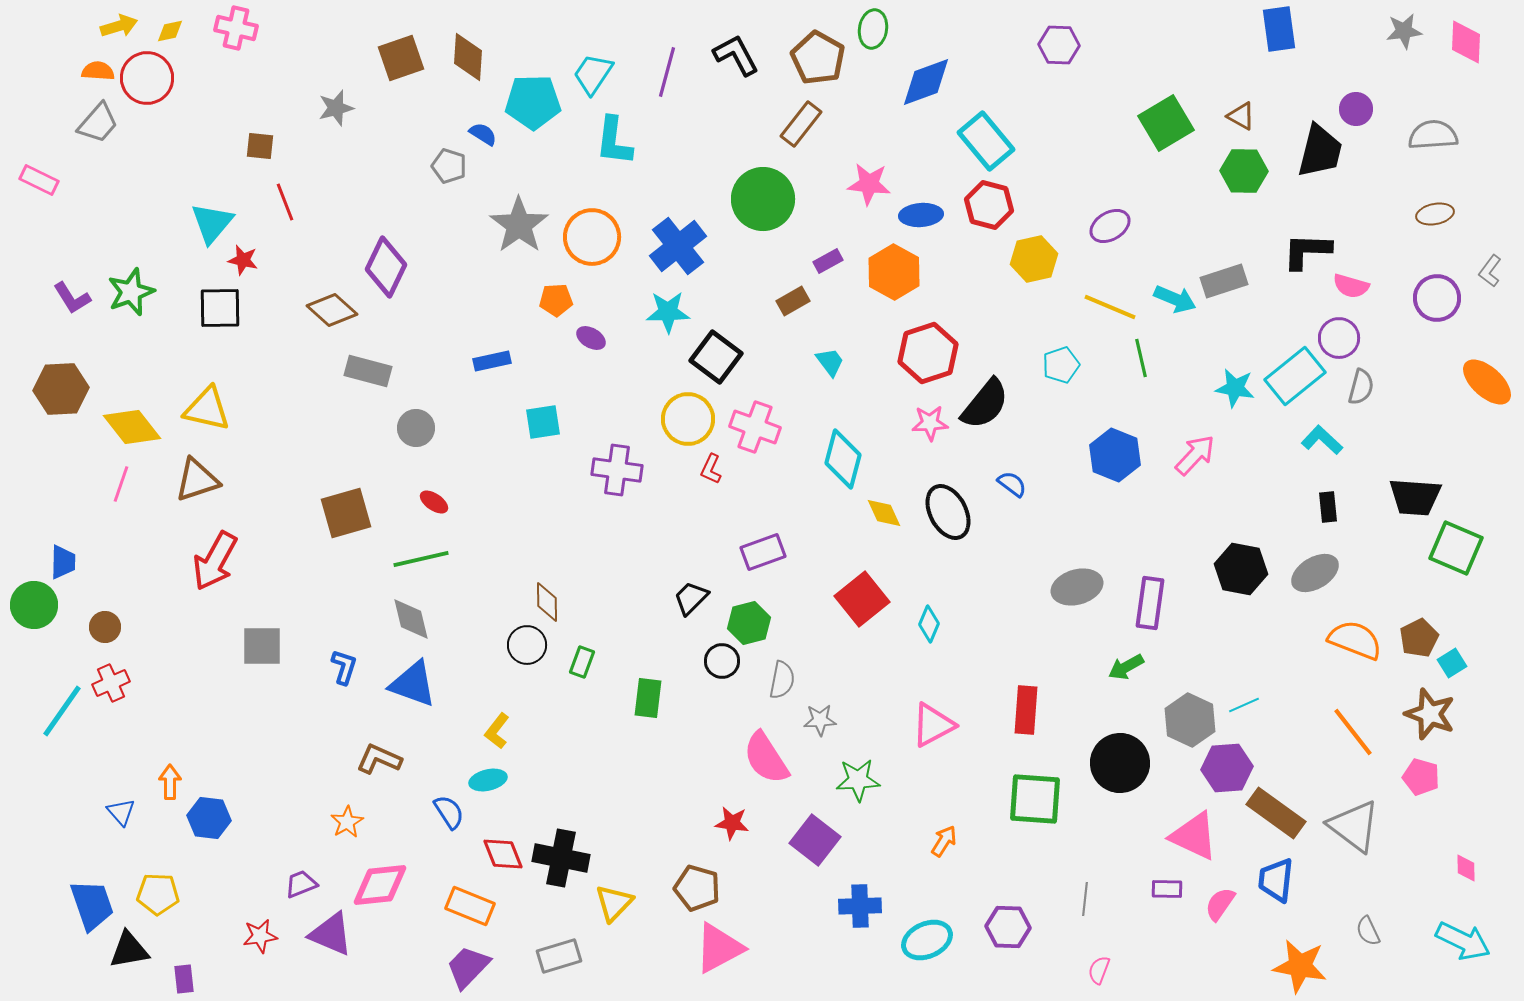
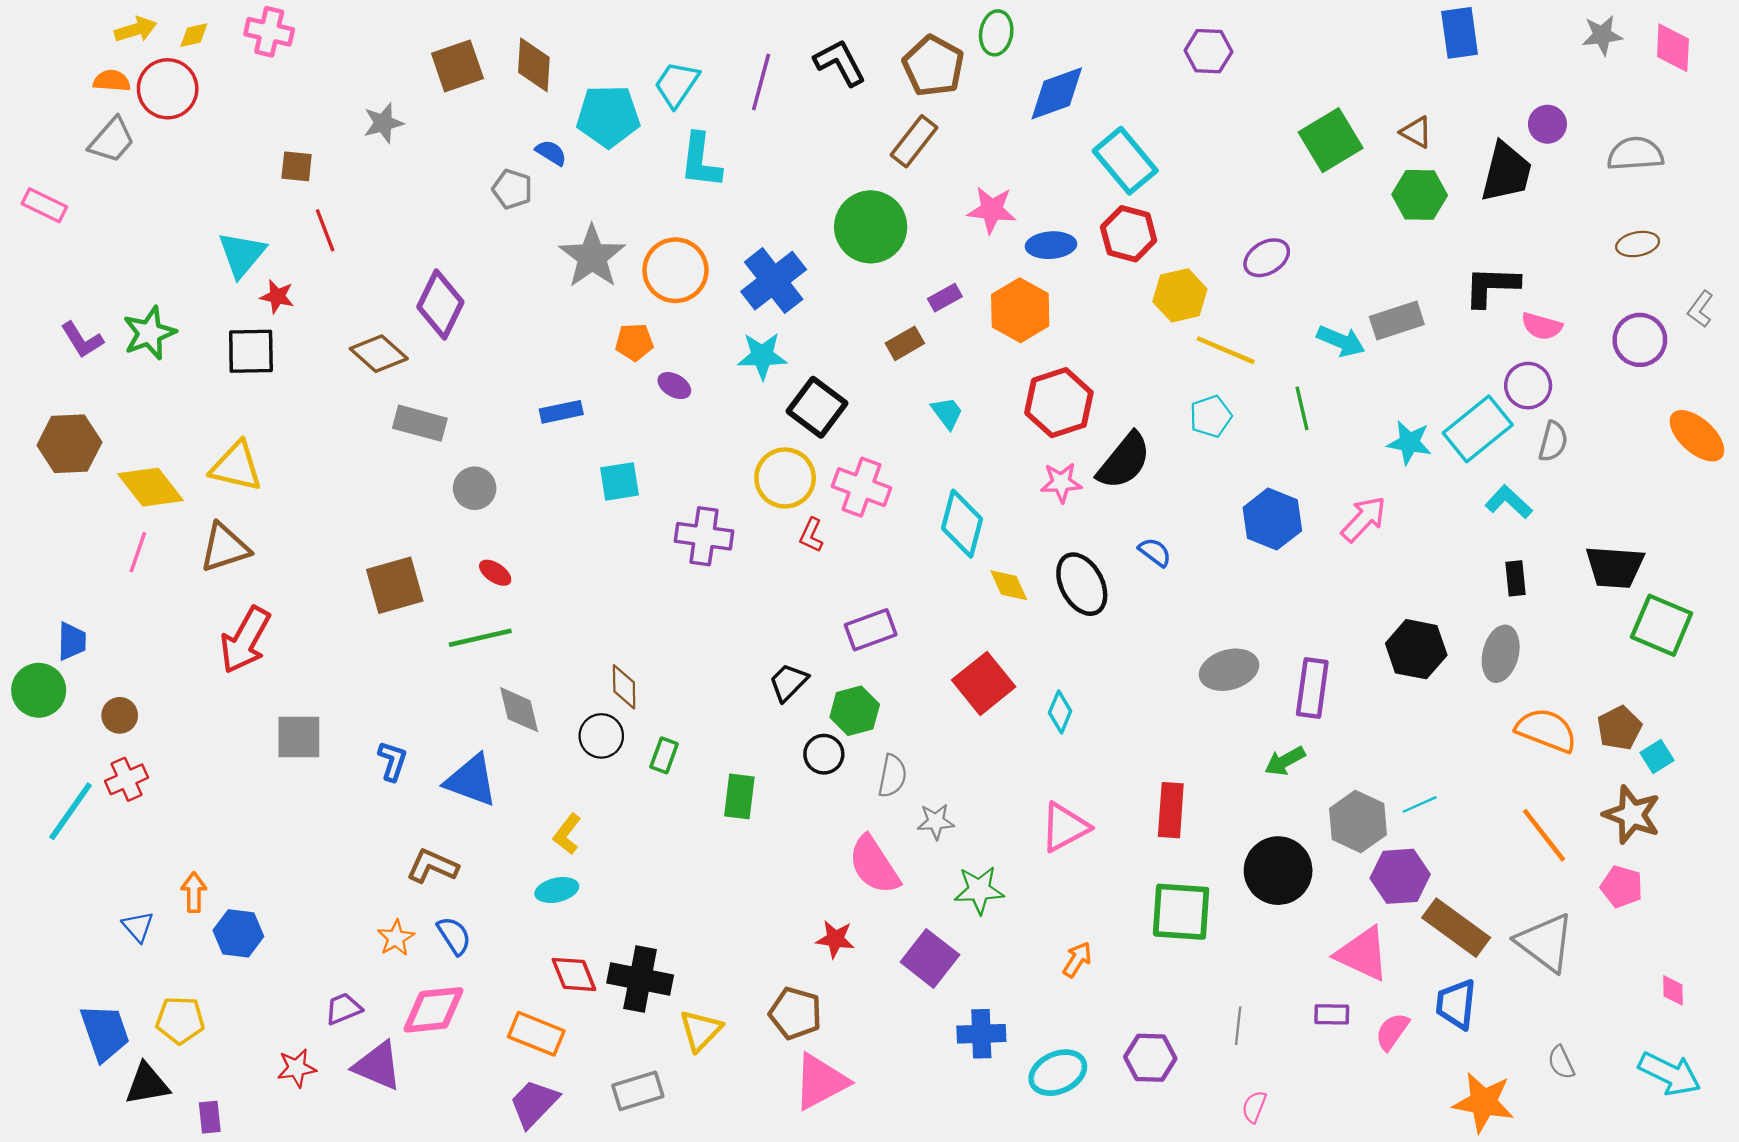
yellow line: (1110, 307) -> (1226, 350), moved
gray ellipse: (1315, 573) -> (1501, 654), turned -45
gray diamond: (411, 619) -> (519, 710), moved
blue semicircle: (449, 812) -> (454, 936), moved

